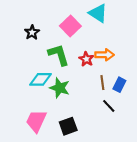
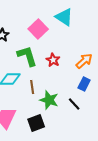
orange arrow: (104, 55) -> (84, 61), moved, turned -42
brown line: (102, 83) -> (32, 87), moved
green star: (60, 88) -> (49, 100), moved

